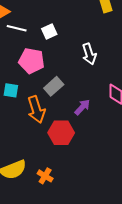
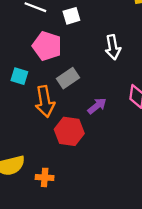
orange cross: (45, 176) -> (45, 177), turned -35

